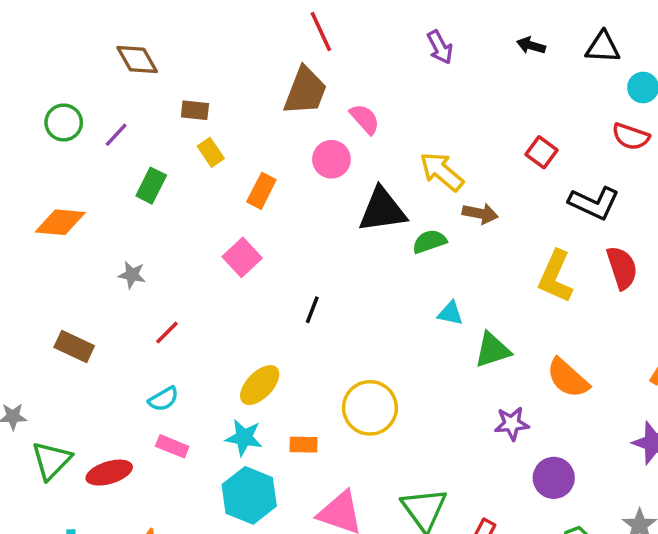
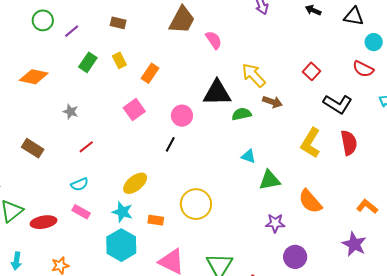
yellow rectangle: (211, 152) -> (119, 60), moved
pink circle: (331, 159) -> (182, 116), moved

